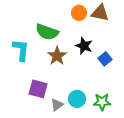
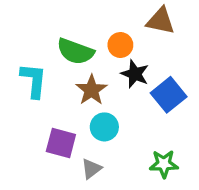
orange circle: (79, 13) -> (120, 45), moved
blue square: (105, 59) -> (169, 95), size x1.5
cyan circle: (77, 99) -> (104, 127), moved

